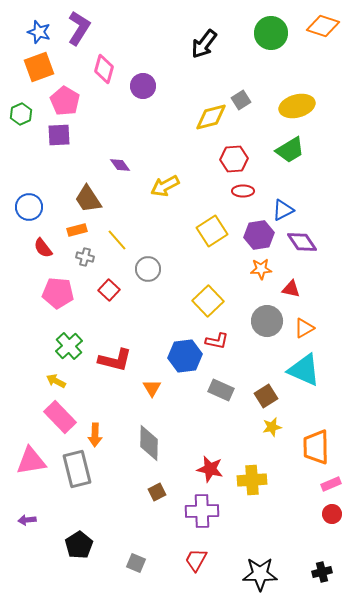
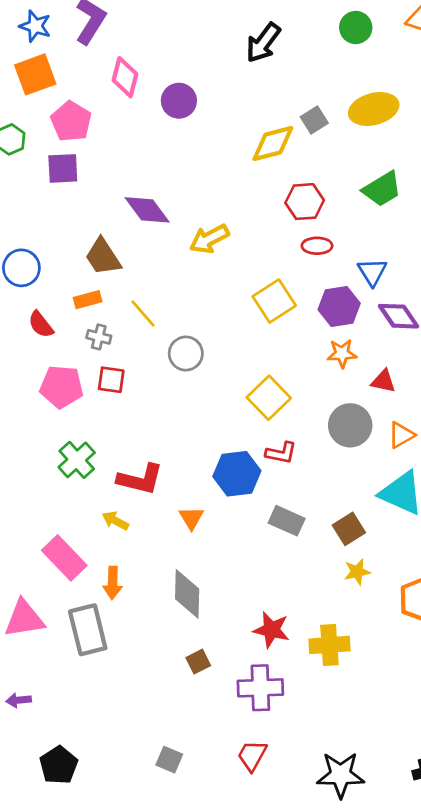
green circle: (271, 33) -> (356, 27), size x0.7
yellow ellipse: (297, 106) -> (374, 109), moved
purple diamond: (120, 165) -> (147, 210), size x1.6
blue triangle: (283, 210) -> (372, 272), turned -35
red square: (109, 290) -> (111, 380), moved, turned -35
yellow arrow: (56, 381) -> (115, 521), moved
black pentagon: (79, 545) -> (59, 765), moved

